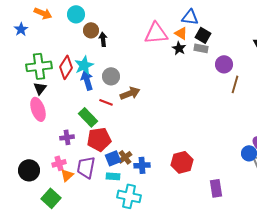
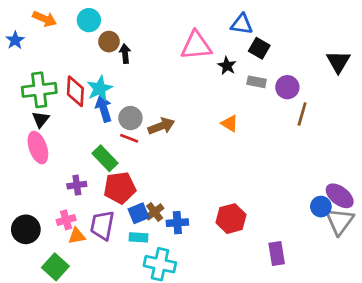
orange triangle: (181, 33) -> (230, 123), moved
gray rectangle: (201, 48) -> (257, 82), moved
red diamond: (66, 67) -> (75, 91), turned -30
gray circle: (111, 76) -> (130, 118), moved
orange triangle: (67, 175) -> (77, 236), turned 32

